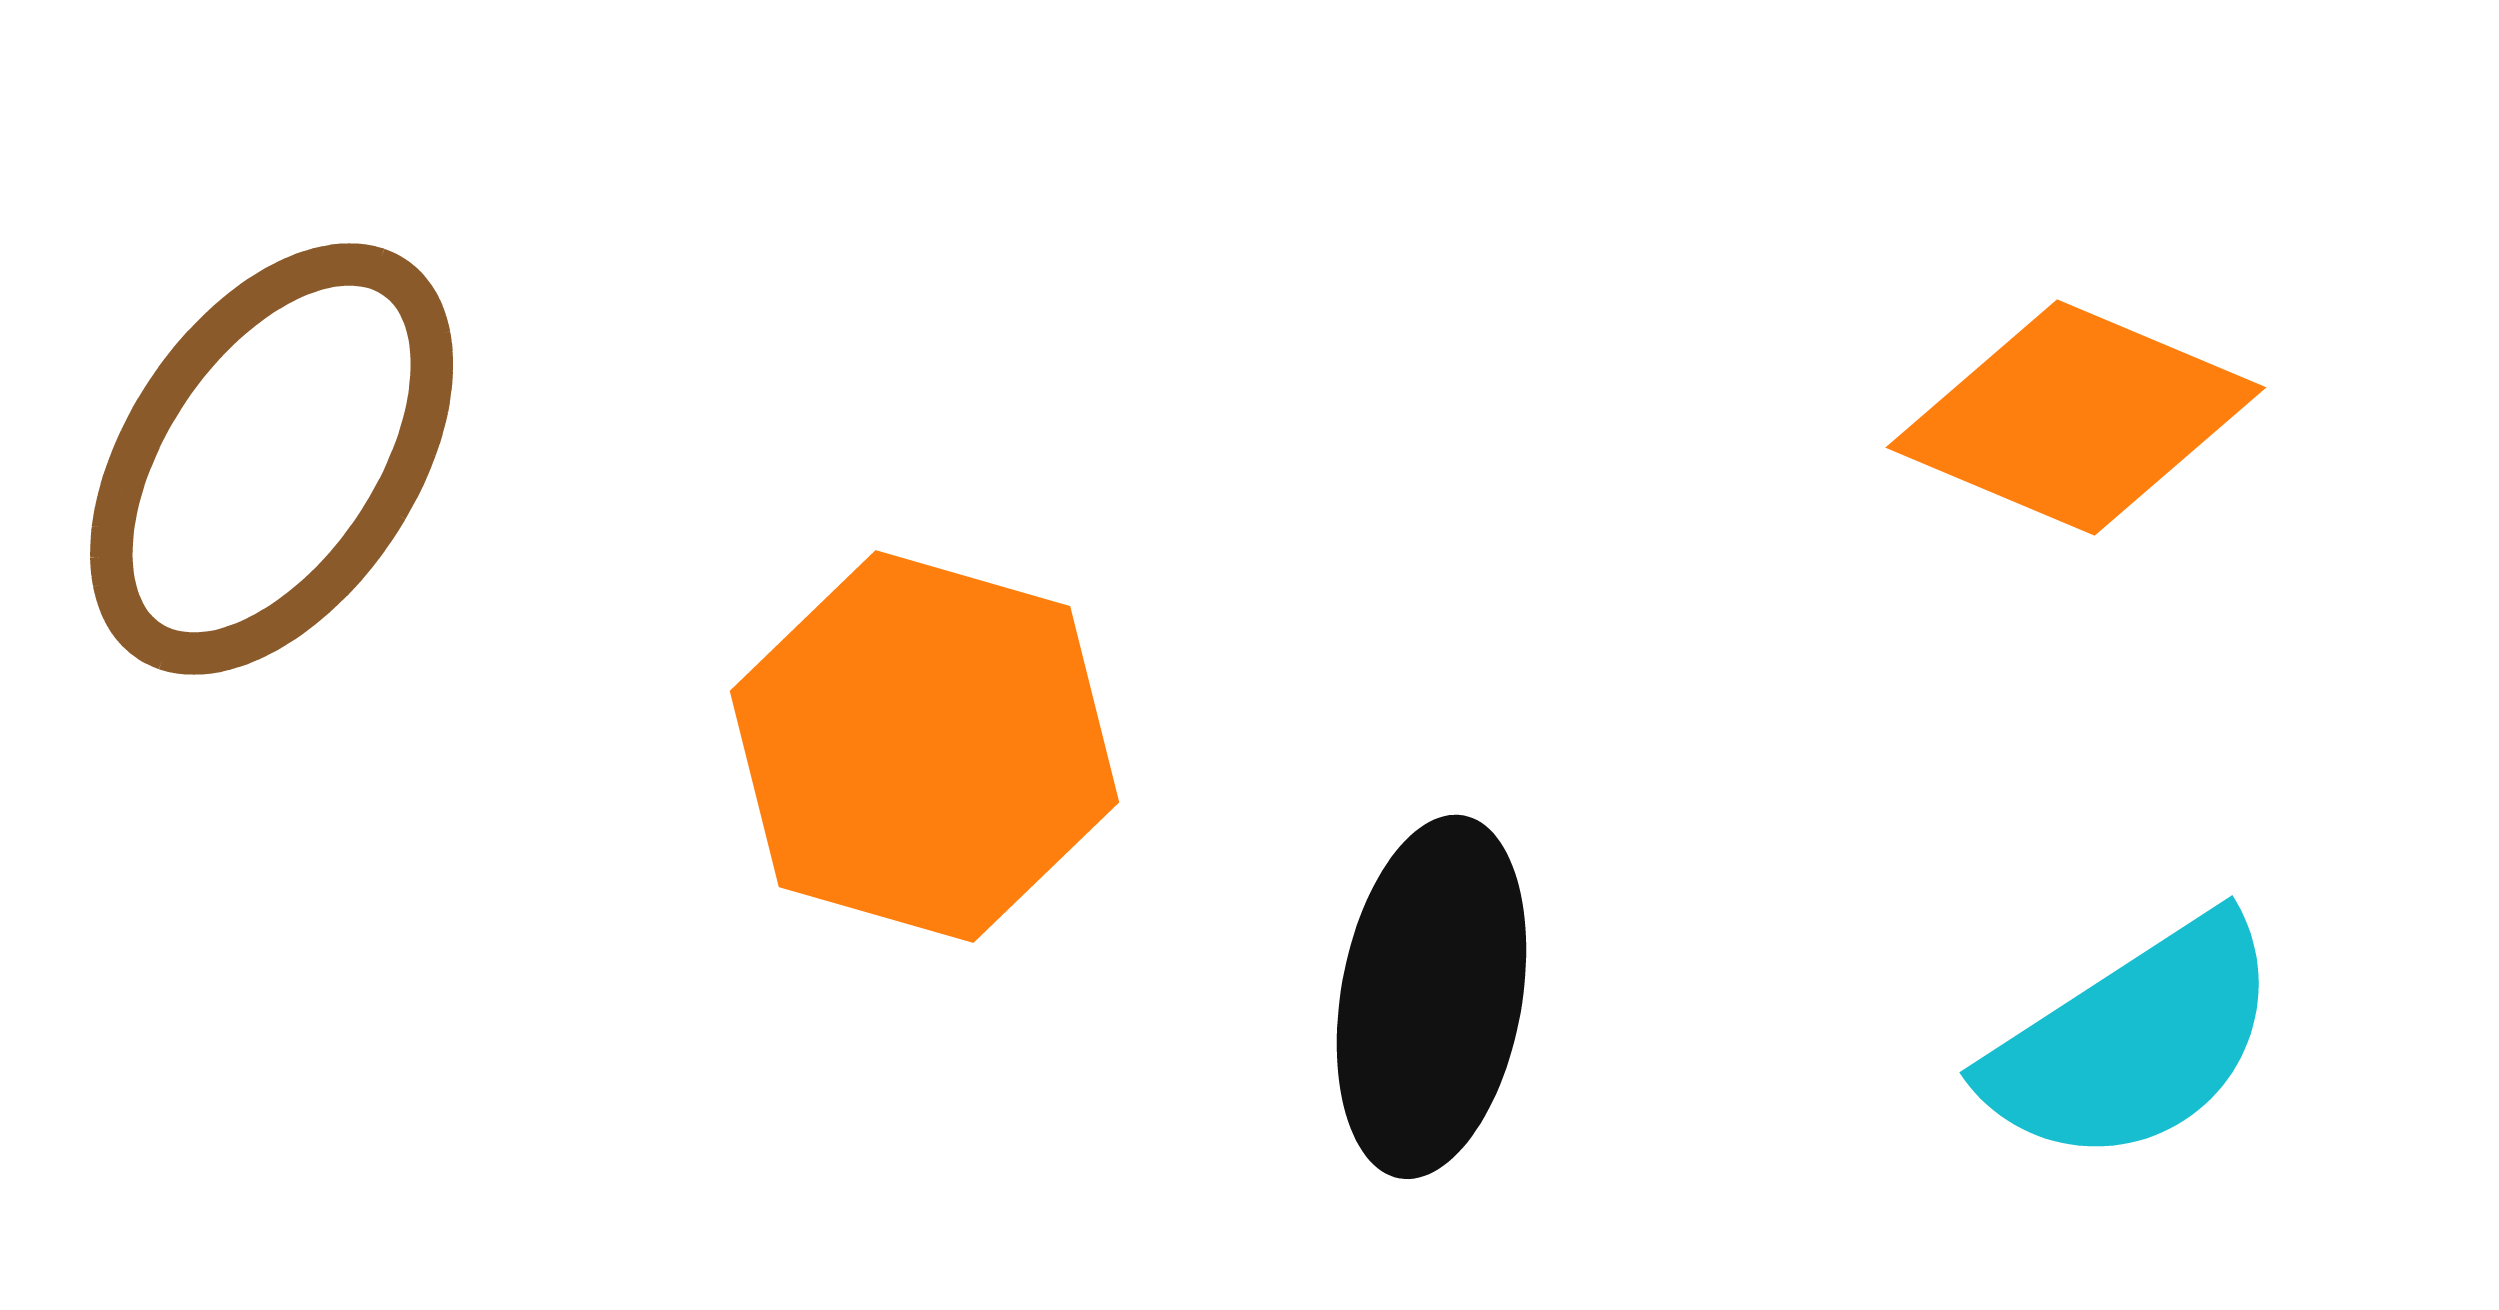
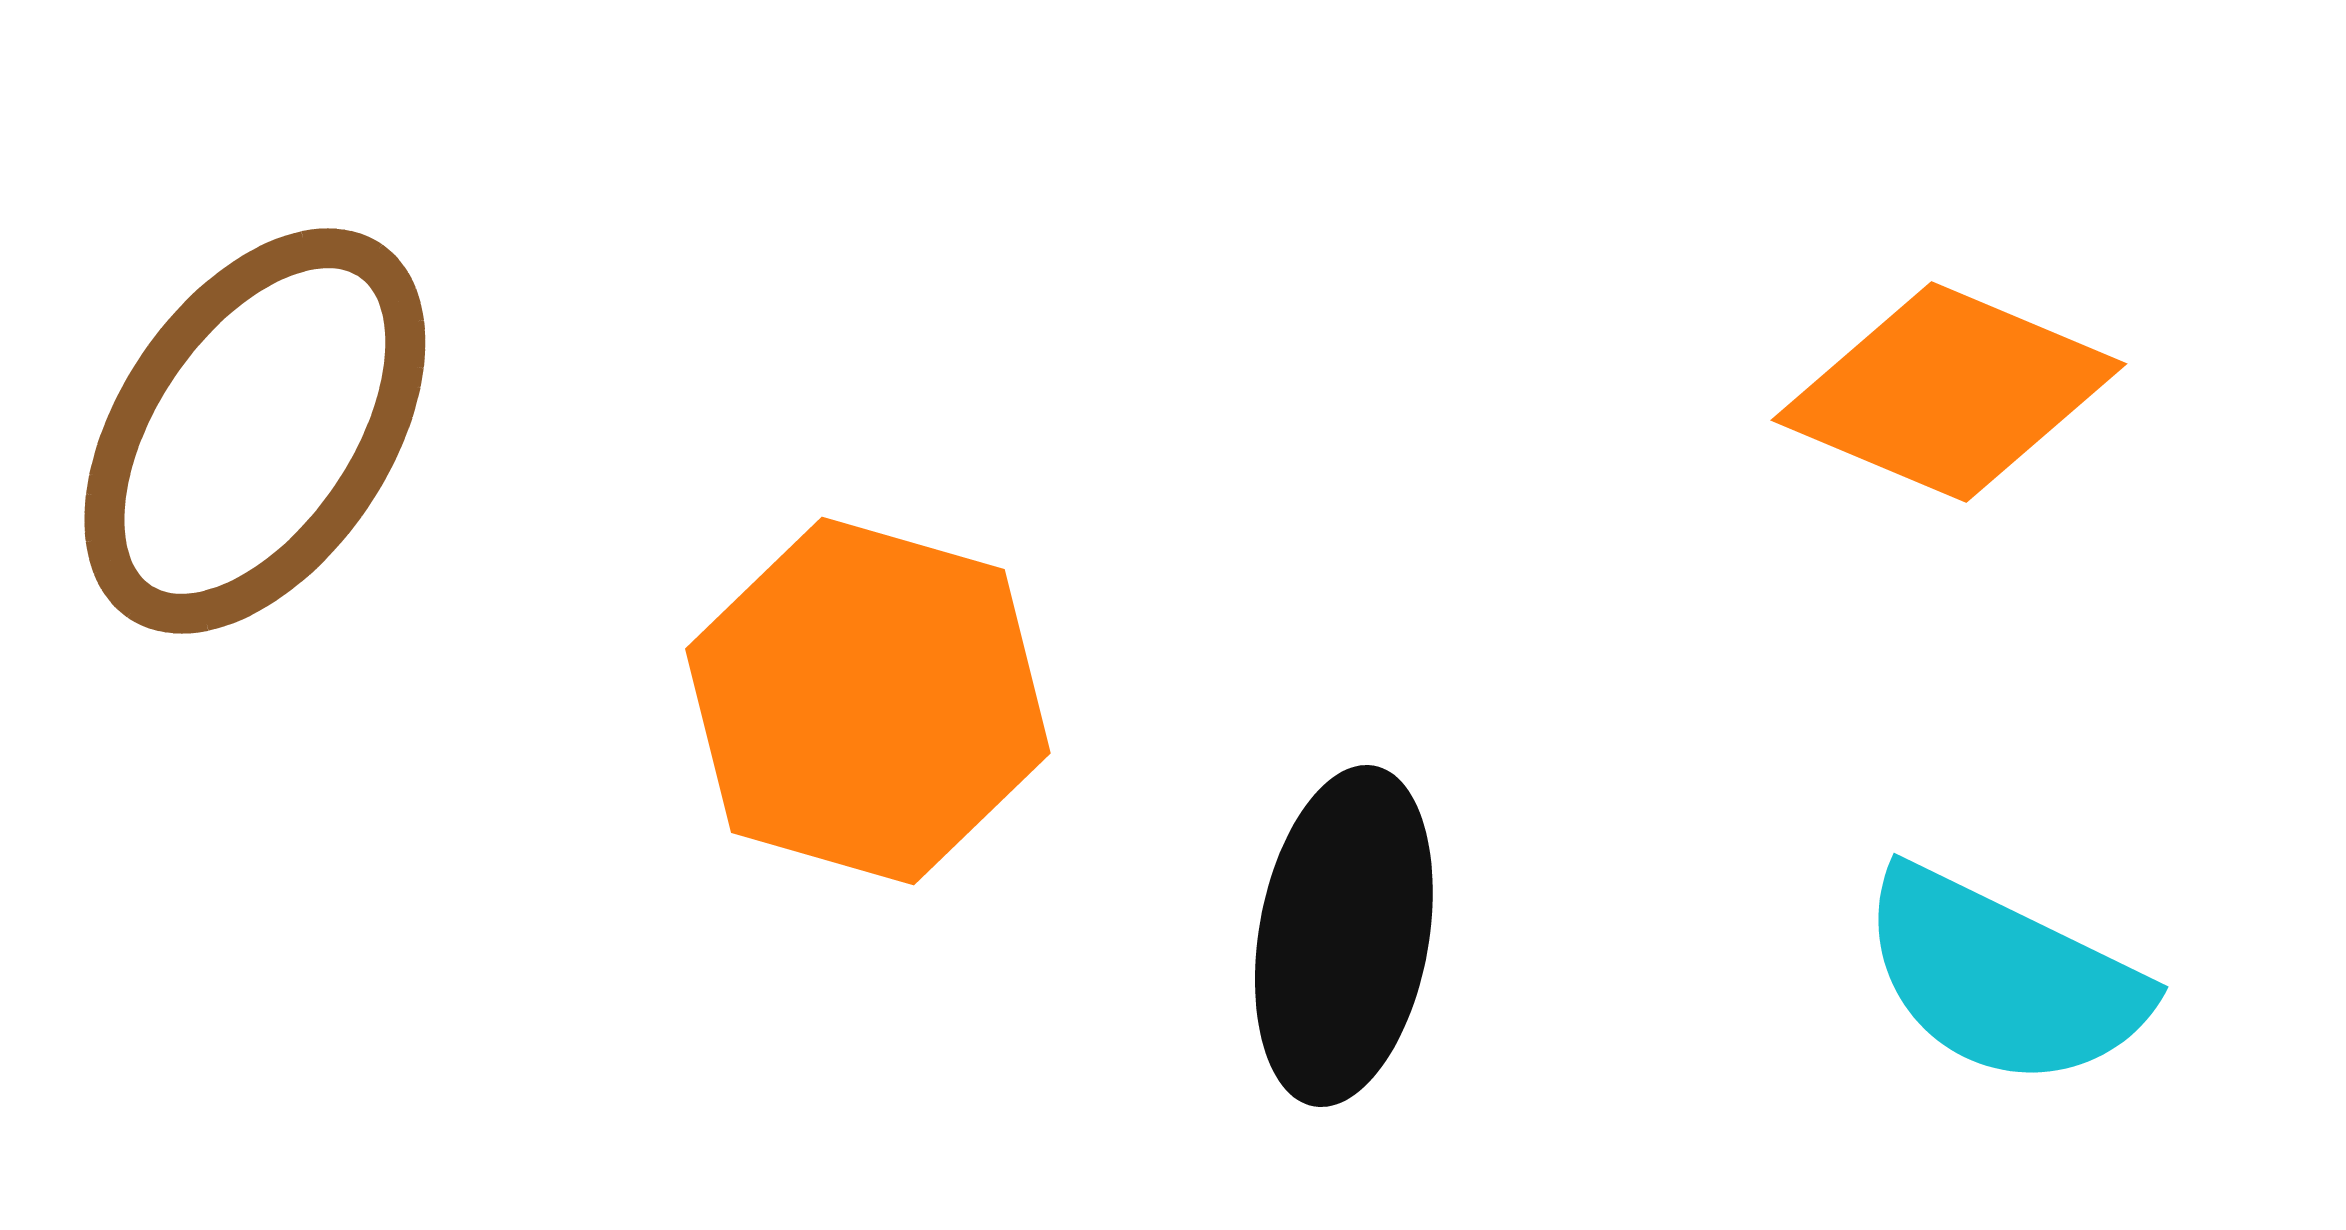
cyan semicircle: (2133, 1042) -> (2003, 978), turned 59

